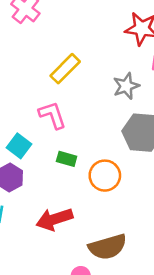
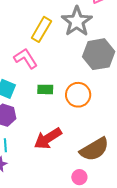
yellow rectangle: (65, 69) -> (41, 29), moved
gray star: (126, 86) -> (77, 21), size x1.4

